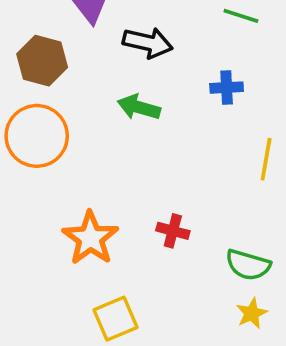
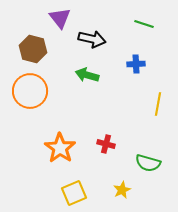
yellow star: (252, 313) -> (122, 190), moved

